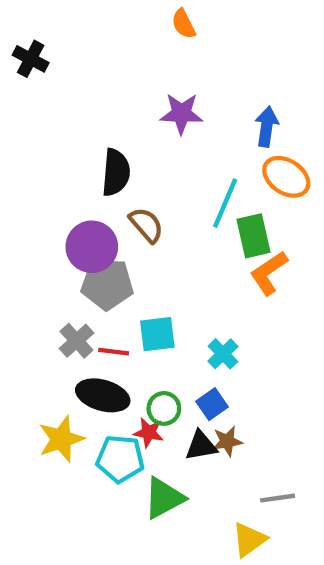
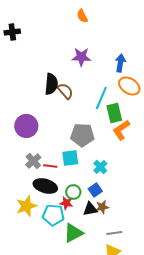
black cross: (31, 59) -> (12, 32), turned -35
brown semicircle: (146, 225) -> (65, 91), moved
purple circle: (92, 247) -> (26, 126), moved
gray pentagon: (107, 284) -> (82, 135), moved
gray line: (278, 498) -> (114, 233), moved

